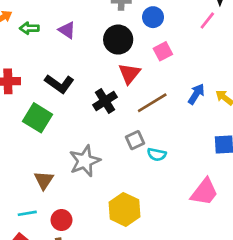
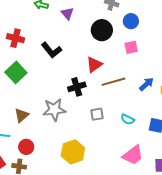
red triangle: (129, 74) -> (94, 65), moved
black cross: (105, 101) -> (77, 87), moved
green square: (37, 118) -> (16, 72), moved
gray square: (135, 140) -> (97, 114), moved
cyan semicircle: (157, 154) -> (128, 119), moved

